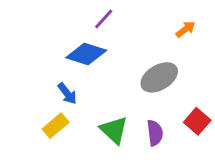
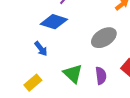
yellow rectangle: (56, 126) -> (33, 83), moved

